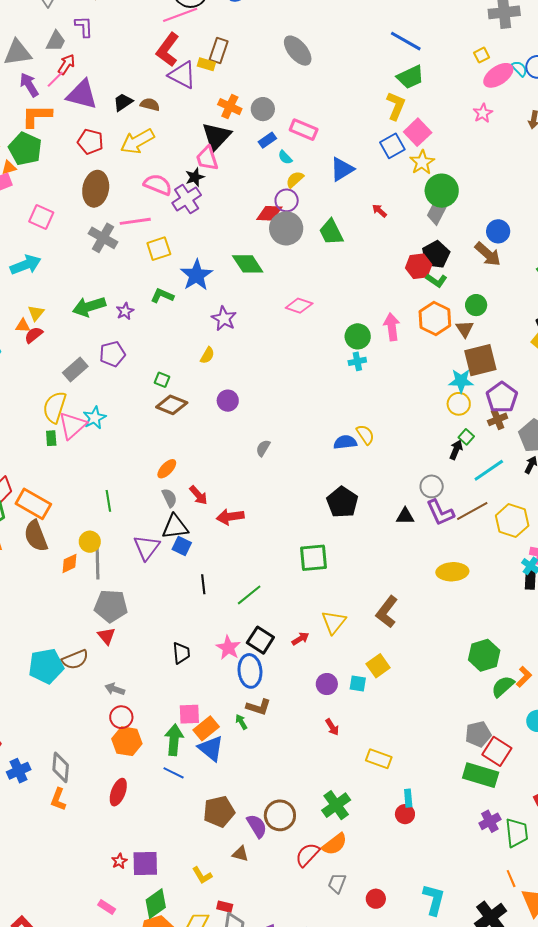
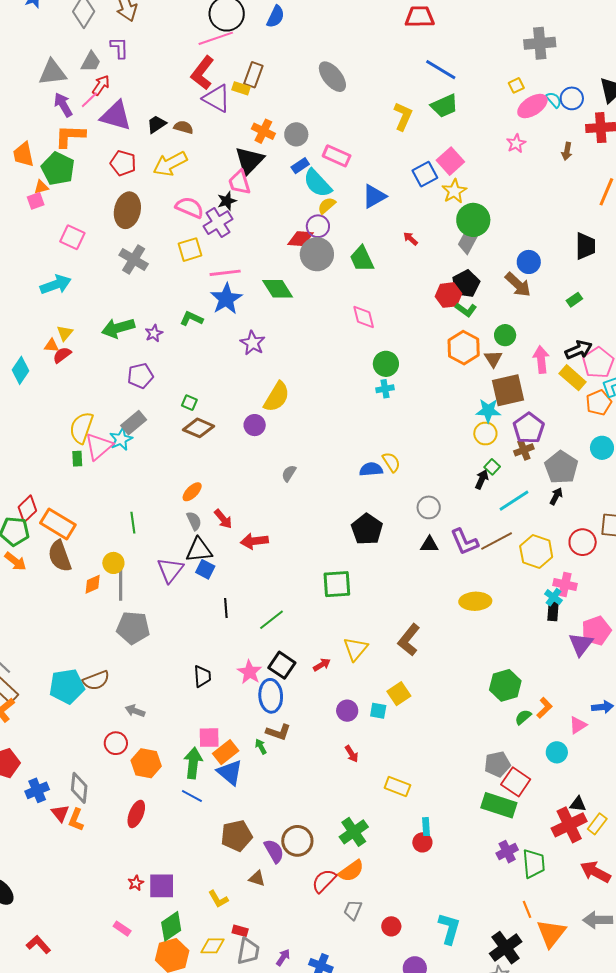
yellow L-shape: (396, 106) -> (403, 116), moved
cyan semicircle: (285, 157) -> (318, 183), size x2.0
pink line: (135, 221) -> (225, 273), moved
yellow square: (159, 249) -> (190, 250), moved
pink diamond: (299, 306) -> (364, 317), moved, turned 56
pink arrow: (392, 327) -> (541, 359), moved
yellow semicircle: (207, 355) -> (277, 397), moved, size x1.8
gray rectangle: (75, 369) -> (134, 423), moved
gray circle: (432, 486) -> (429, 507), moved
red triangle: (106, 636) -> (60, 813), moved
green semicircle: (503, 686) -> (523, 717), size x0.7
red circle: (121, 717) -> (116, 743), moved

